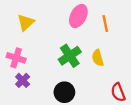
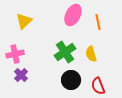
pink cross: (16, 58) -> (15, 54), turned -30
black circle: (64, 92) -> (71, 80), moved
red semicircle: (118, 92) -> (98, 86), moved

